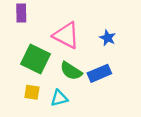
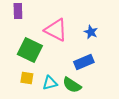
green semicircle: (71, 71) -> (72, 85), moved

